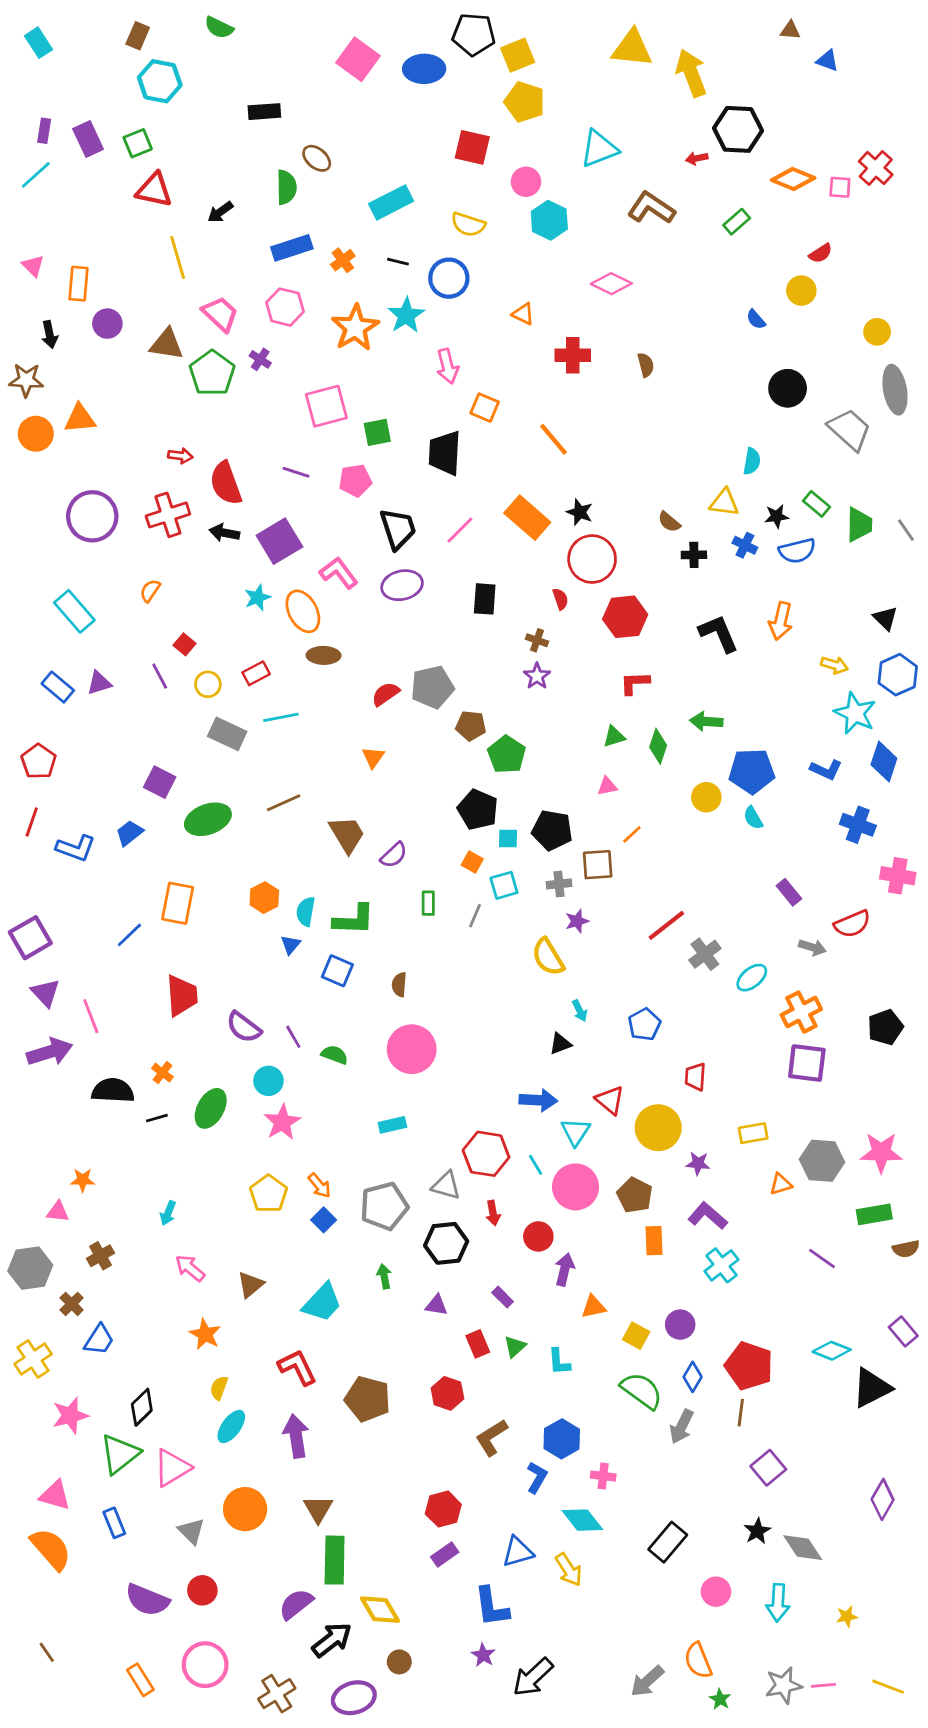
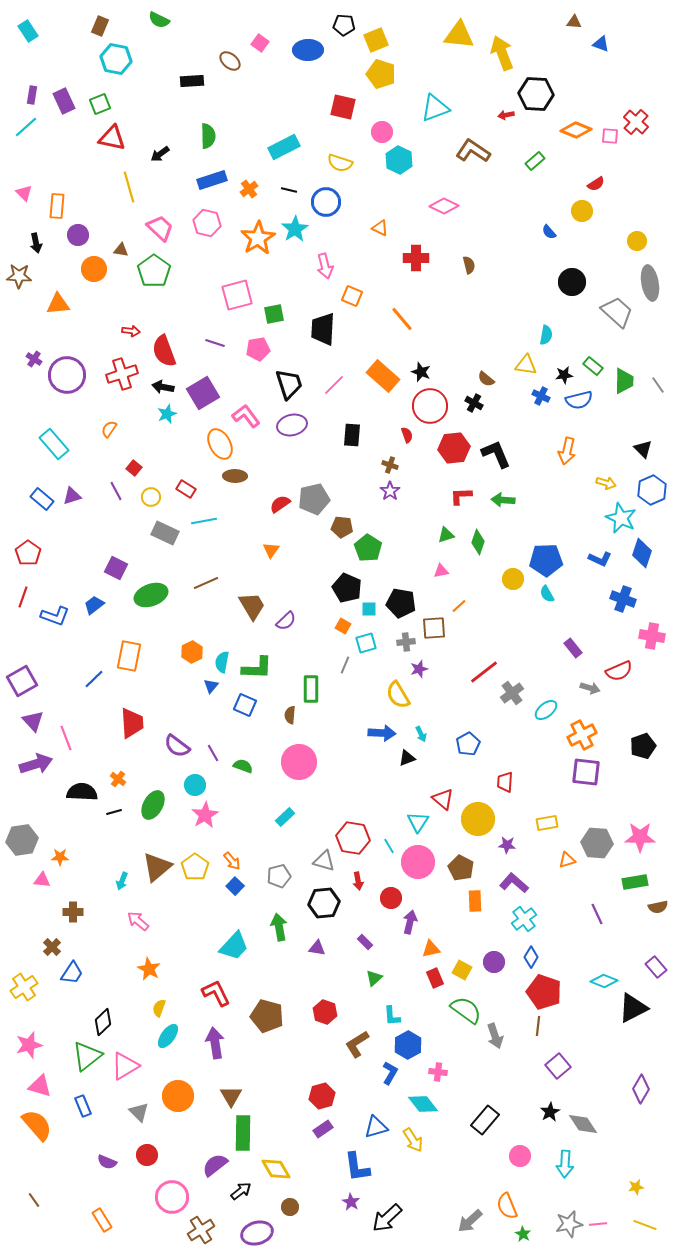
black pentagon: (474, 34) -> (344, 25), size x0.7
pink square: (358, 59) -> (260, 43), size x0.6
brown ellipse: (317, 158) -> (230, 61), moved
brown triangle: (167, 344) -> (121, 250), size x0.6
purple cross: (260, 359) -> (34, 359), moved
orange circle: (36, 434) -> (94, 269), moved
black cross: (694, 555) -> (474, 403), moved, turned 30
cyan star: (257, 598) -> (167, 414), moved
black L-shape: (719, 633) -> (496, 454), moved
red rectangle: (256, 673) -> (186, 489), turned 60
green arrow: (706, 721) -> (503, 500), moved
green rectangle: (428, 903) -> (311, 689), moved, size x1.5
blue arrow: (538, 1100) -> (382, 733), moved
cyan rectangle: (392, 1125) -> (285, 817), turned -30
gray pentagon: (384, 1206) -> (279, 876), size x0.7
brown cross: (100, 1256) -> (73, 912), turned 30
purple line: (822, 1258) -> (597, 914), turned 30
gray hexagon: (30, 1268) -> (22, 840), moved
green arrow: (384, 1276) -> (279, 927), size x1.5
brown triangle: (251, 1285) -> (157, 867), moved, size x1.5
red rectangle: (478, 1344) -> (435, 978), moved
cyan L-shape: (559, 1362) -> (392, 1016), moved
blue diamond: (693, 1377) -> (531, 957), moved
pink star: (70, 1415) -> (29, 1045), moved
gray arrow: (682, 1426) -> (495, 1036), turned -45
purple semicircle: (147, 1600) -> (107, 1162), size x0.6
yellow star: (847, 1616) -> (636, 1187), moved
black arrow: (332, 1640) -> (241, 1191), size x0.7
pink circle: (205, 1665) -> (172, 1197), moved

